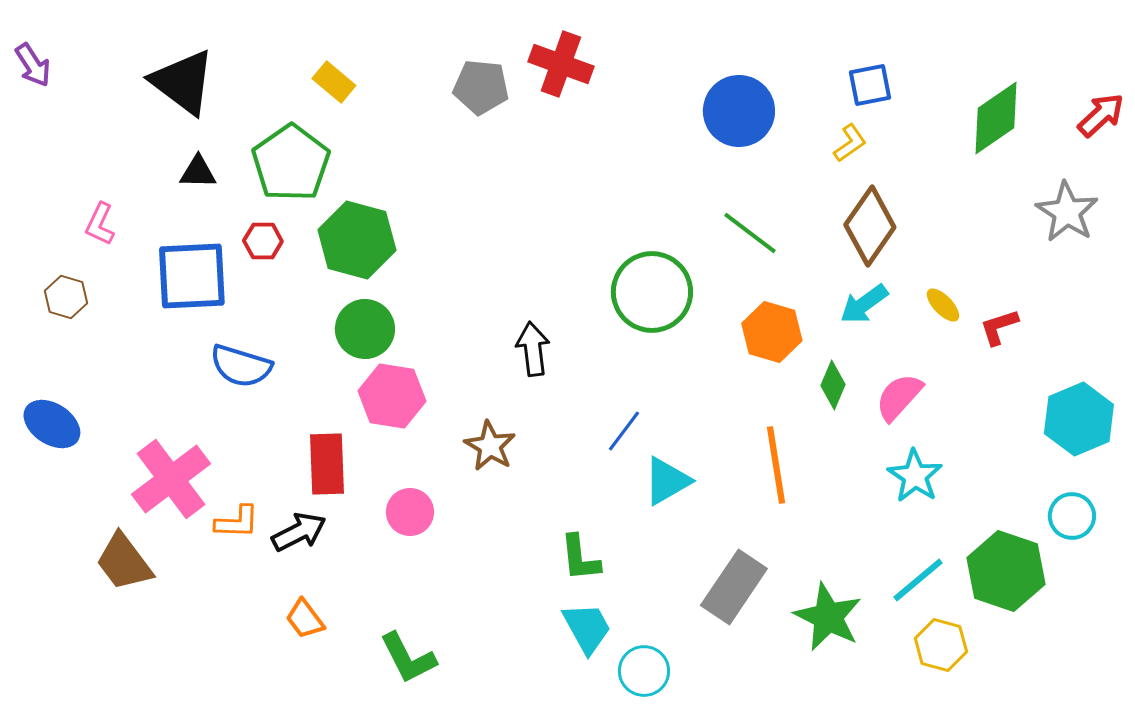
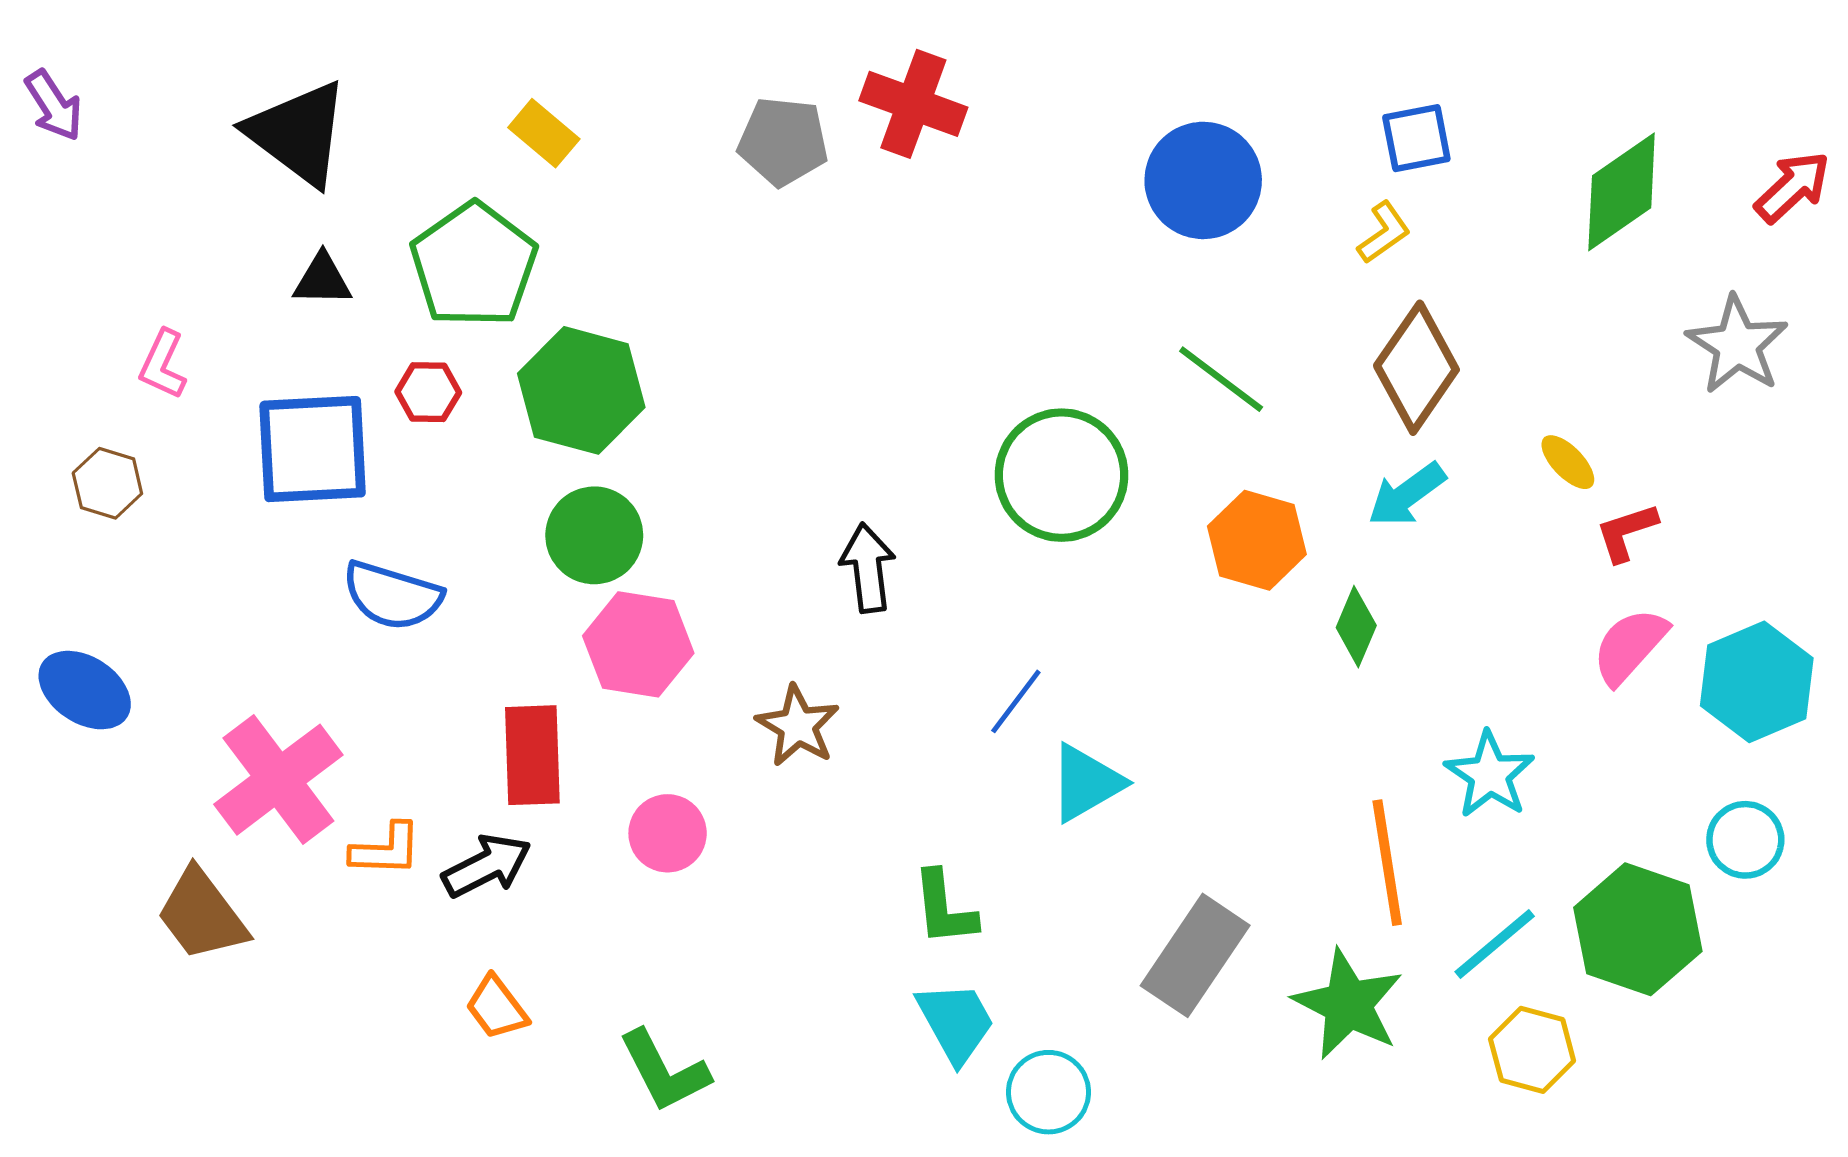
yellow ellipse: (943, 305) -> (1568, 462), moved
pink semicircle: (899, 397) -> (1630, 646), moved
orange line: (776, 465) -> (1387, 863), moved

